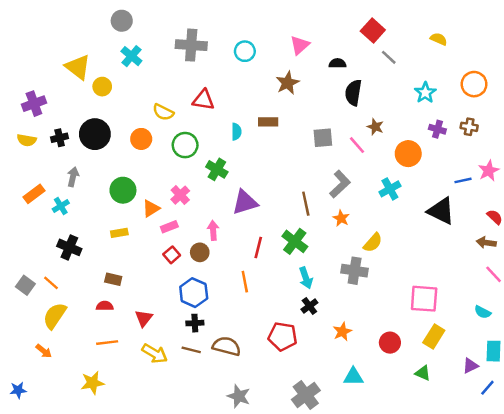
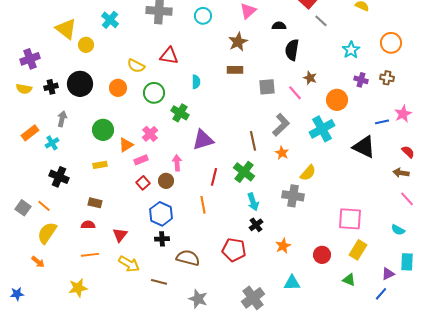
brown rectangle: (268, 122) -> (235, 70), moved
cyan cross: (390, 189) -> (322, 129), size x1.4
brown line: (191, 350) -> (159, 282), moved
blue line: (487, 388) -> (381, 294), moved

